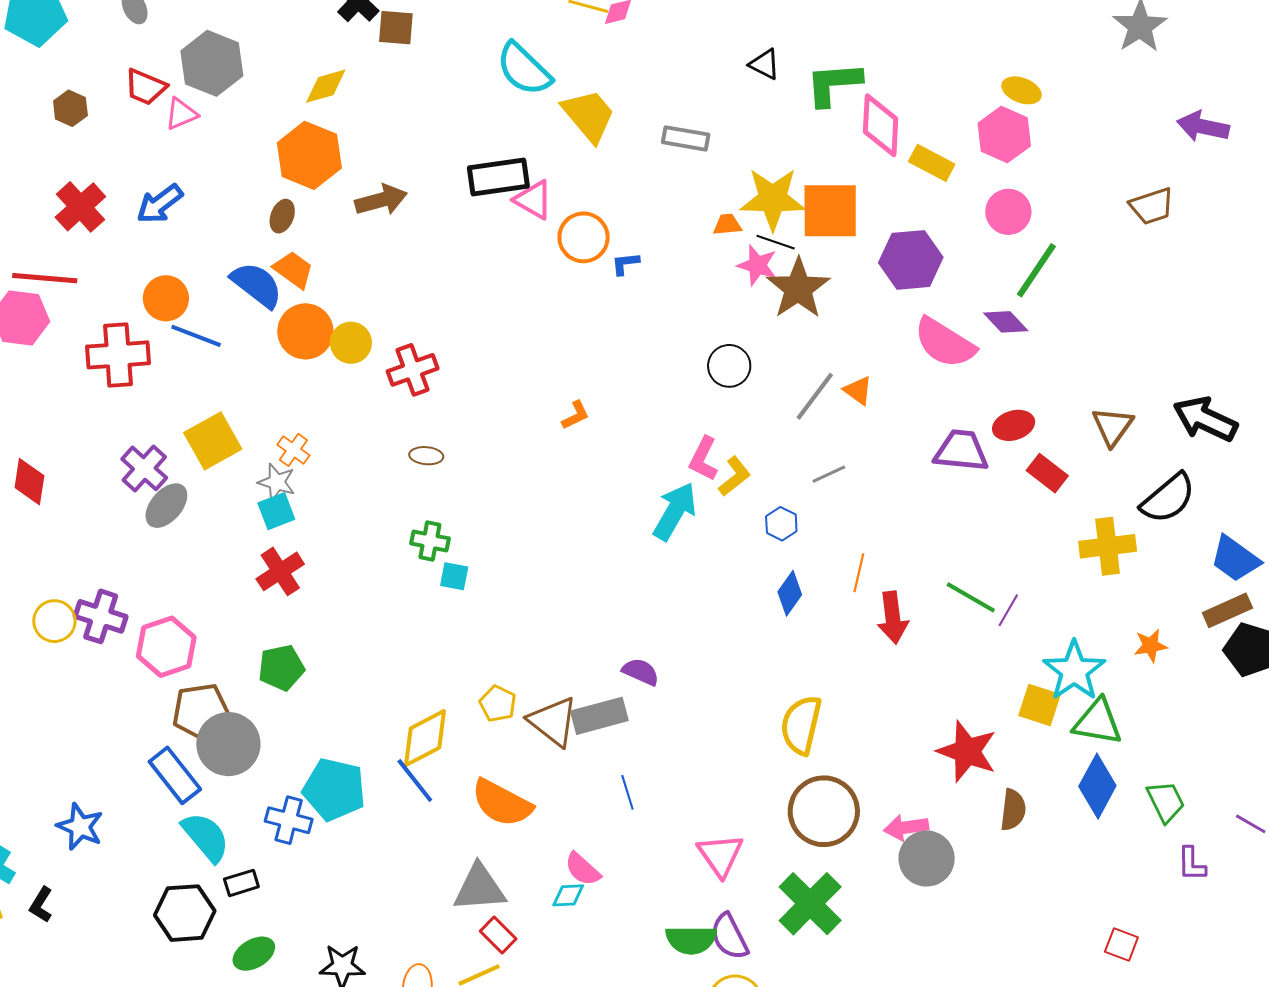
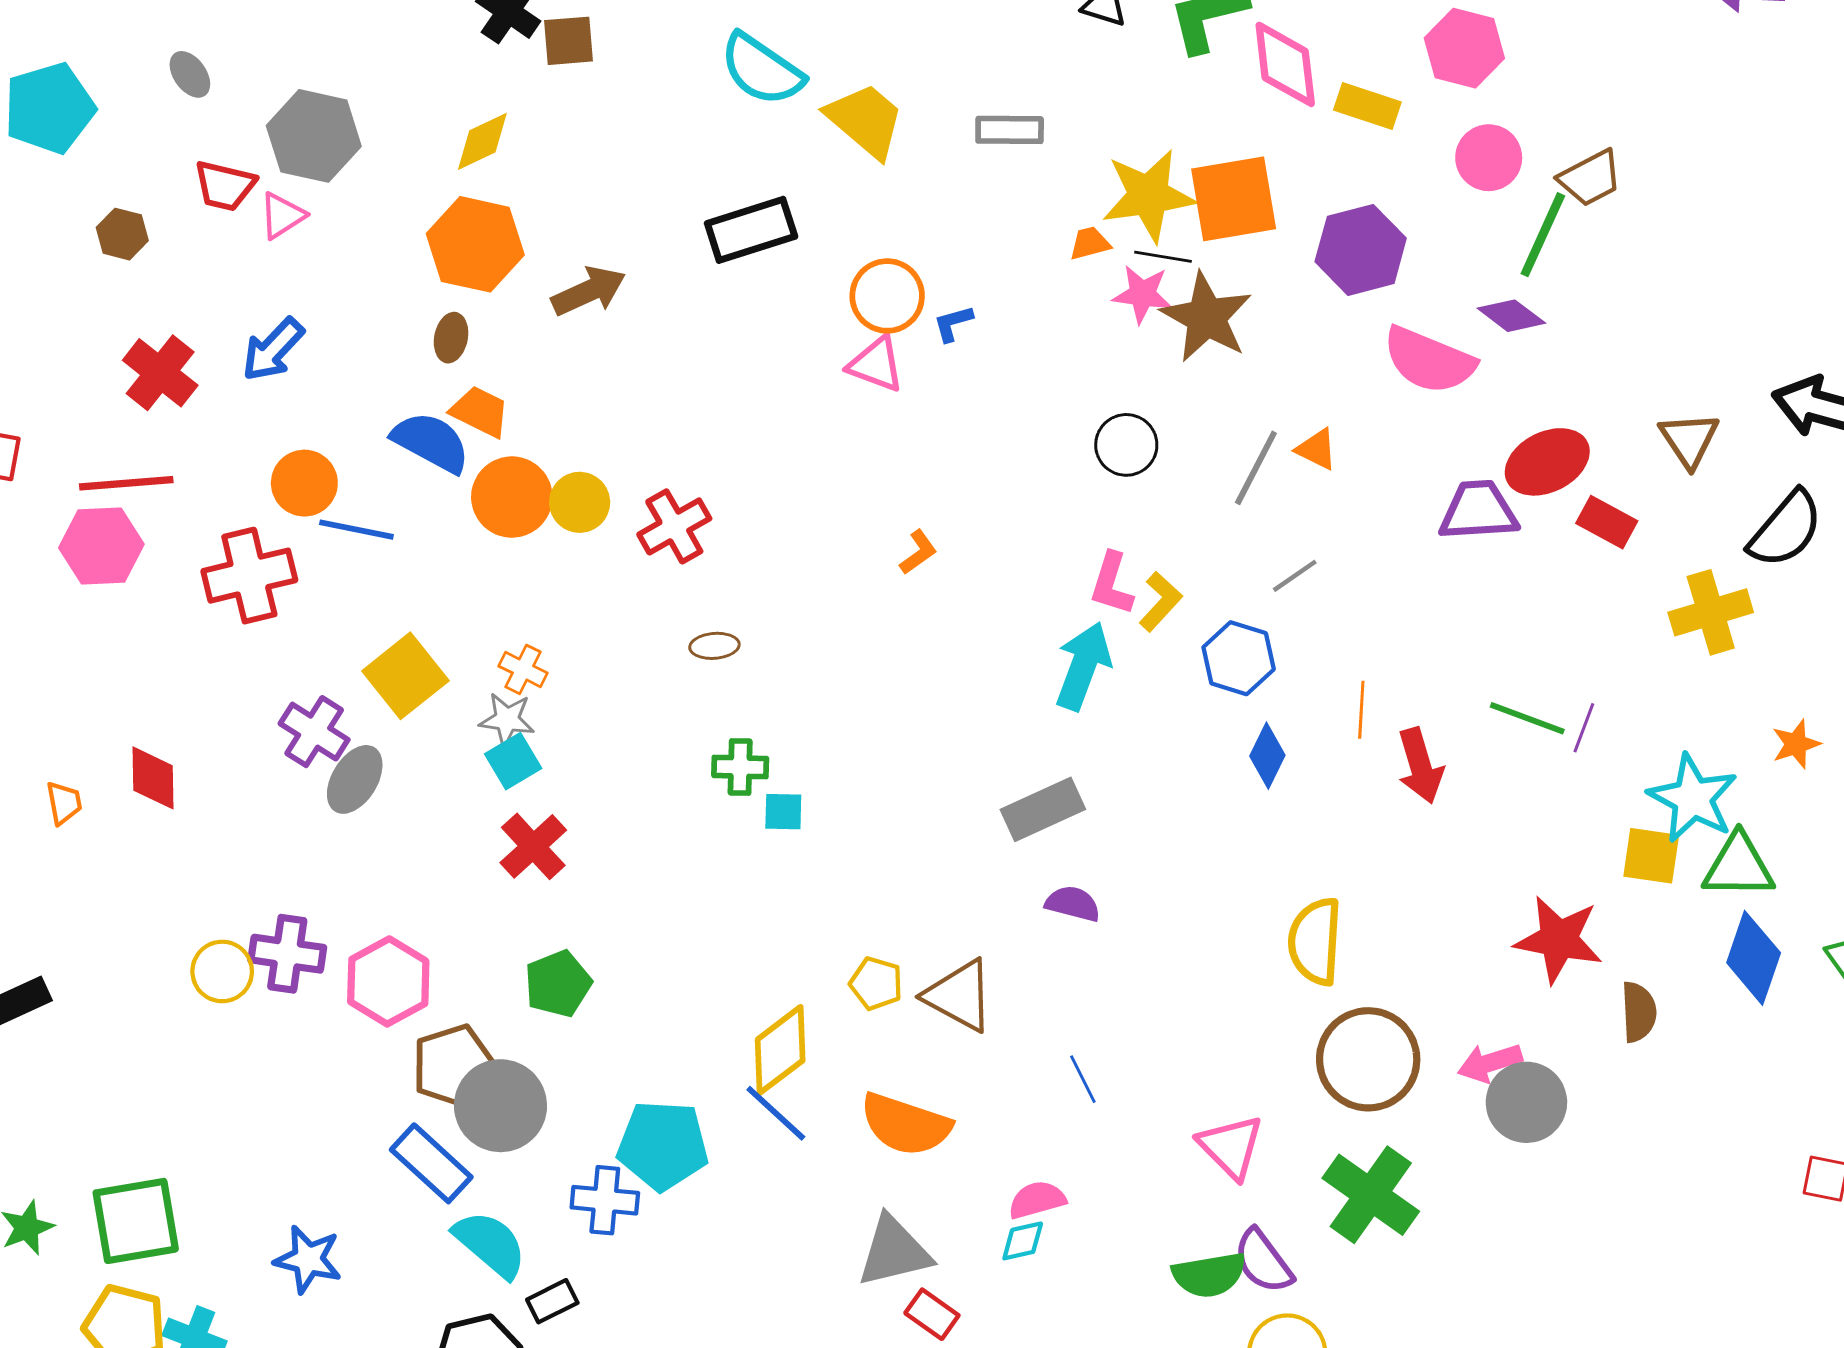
pink triangle: (533, 200) -> (876, 364), moved
brown trapezoid: (1152, 206) -> (1590, 178), moved
red ellipse: (1014, 425) -> (1547, 462), size x1.4
blue hexagon: (781, 524) -> (1239, 658), size x1.5
gray rectangle: (599, 716) -> (1043, 809), moved
pink semicircle: (583, 869) -> (1037, 1200), turned 132

